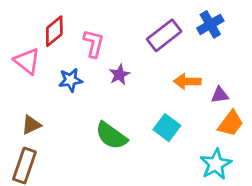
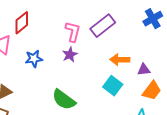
blue cross: (210, 24) -> (153, 19), moved
pink L-shape: (94, 43) -> (73, 32), moved
cyan square: (167, 128) -> (113, 86), moved

